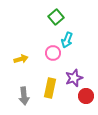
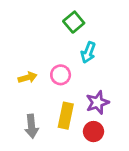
pink circle: (53, 53) -> (61, 75), moved
red circle: (86, 96) -> (94, 132), moved

